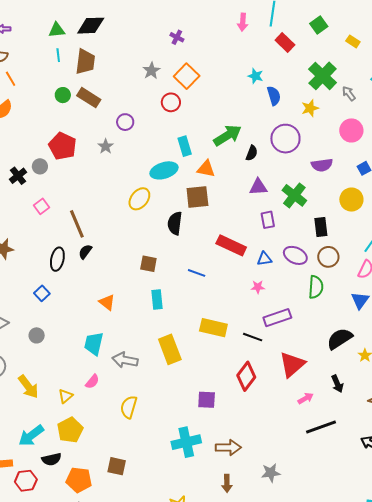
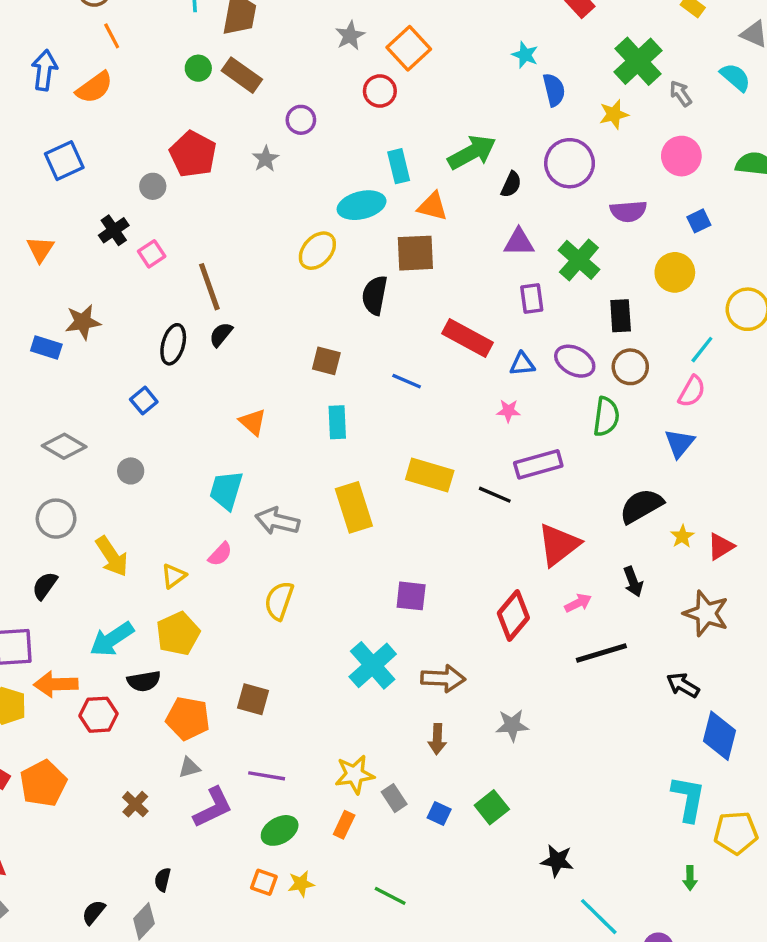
black cross: (18, 176) -> (114, 230), moved
red diamond: (246, 376) -> (513, 615), moved
cyan cross: (186, 442) -> (373, 665), turned -32

